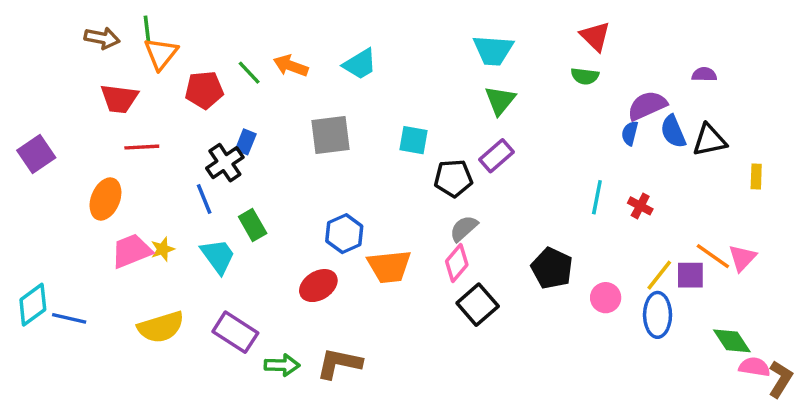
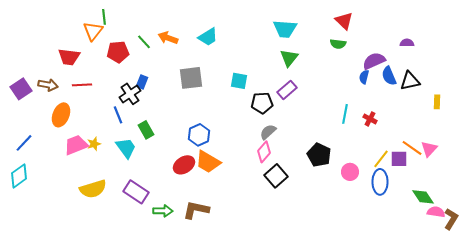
green line: (147, 29) -> (104, 17), moved
brown arrow: (102, 38) -> (48, 85), moved
orange trapezoid: (389, 266) -> (208, 162), moved, turned 36
blue line: (69, 318) -> (24, 143), moved, turned -60

